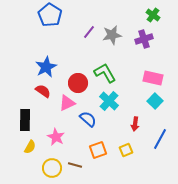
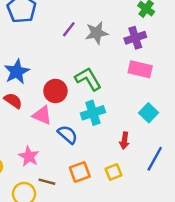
pink rectangle: (153, 78) -> (140, 69), moved
cyan cross: (109, 101) -> (93, 113), turned 30
pink triangle: (67, 103) -> (42, 115), turned 48
brown line: (75, 165) -> (47, 182), moved

